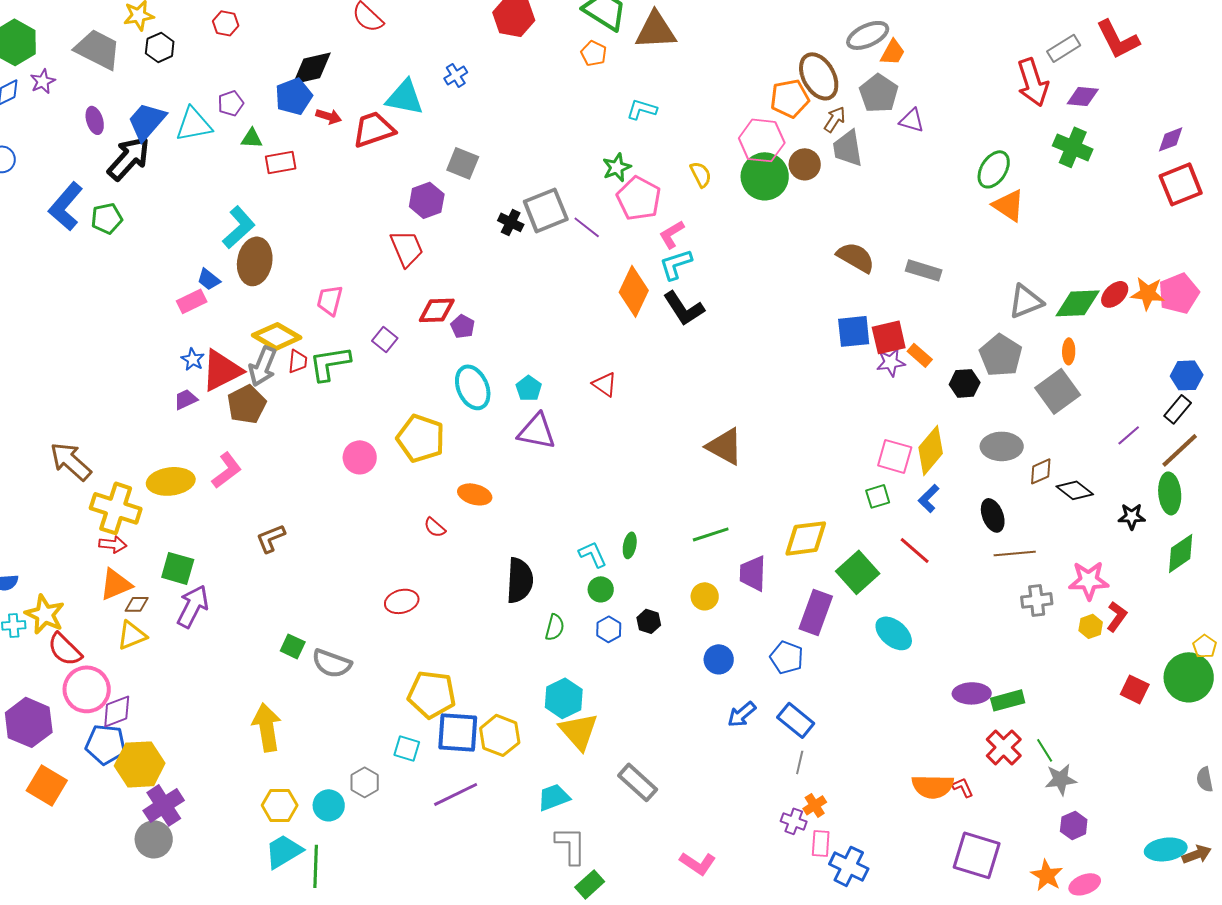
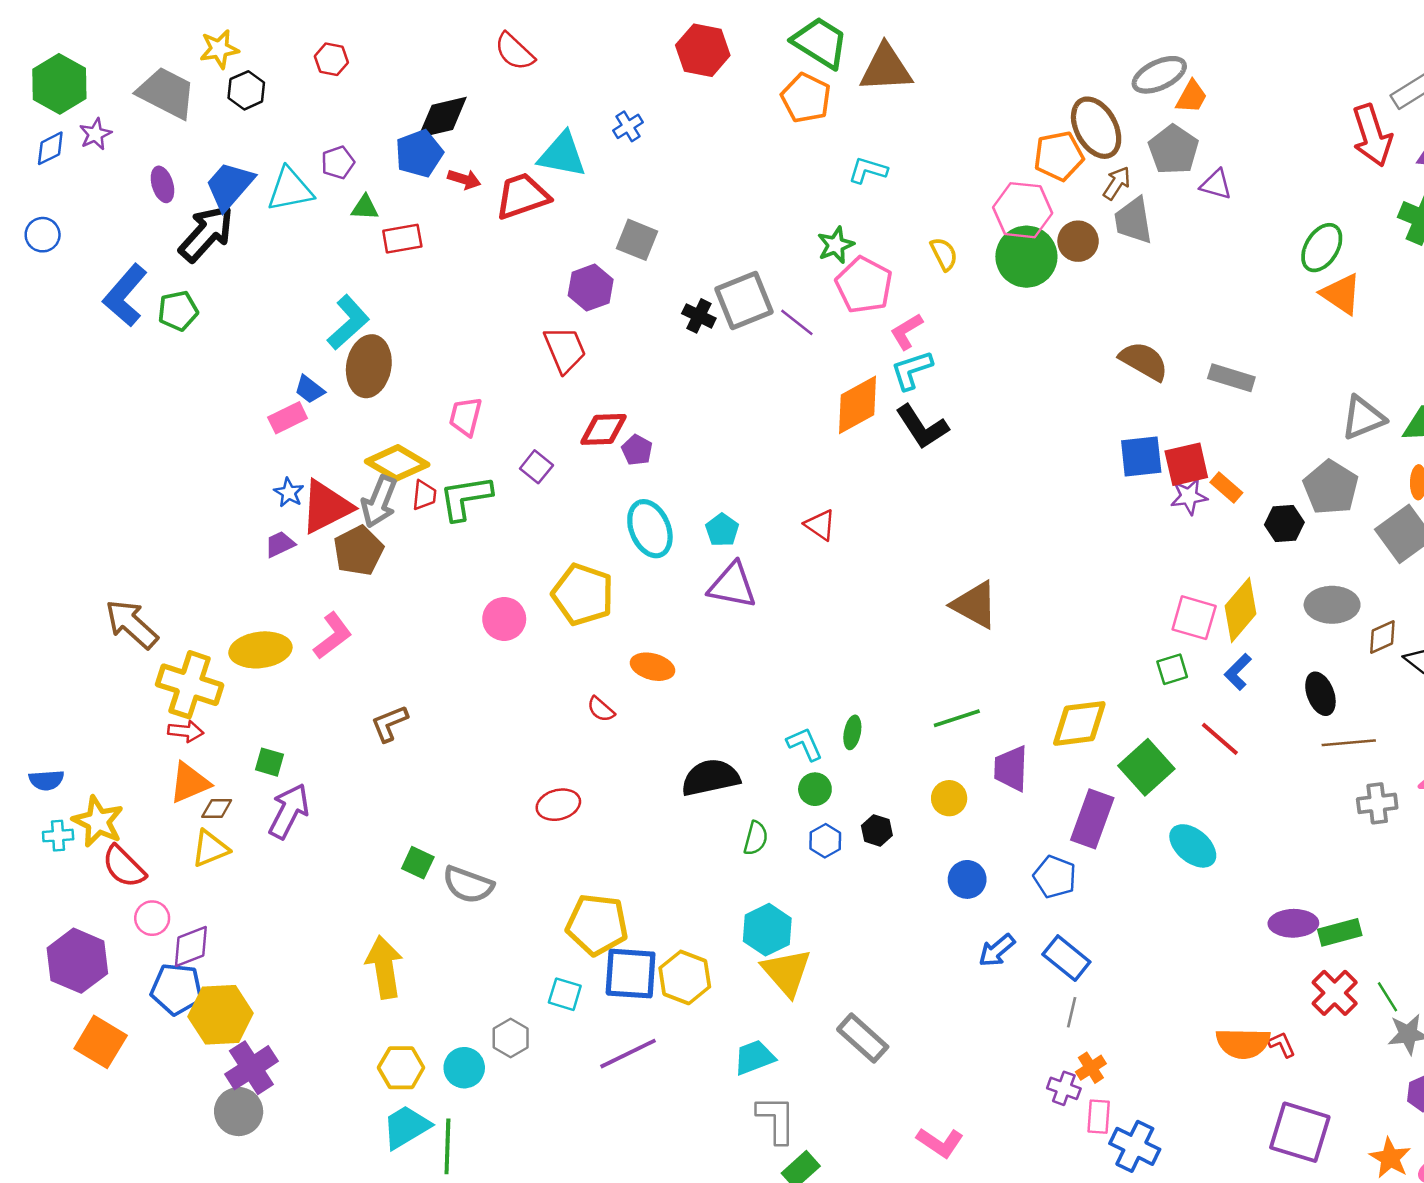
orange pentagon: (594, 53) -> (806, 98), size x1.5
orange diamond: (634, 291) -> (858, 405), turned 36
green square: (178, 568) -> (270, 762), size x0.7
black semicircle: (520, 580) -> (711, 778), turned -105
pink circle: (87, 689) -> (152, 918), size x0.6

